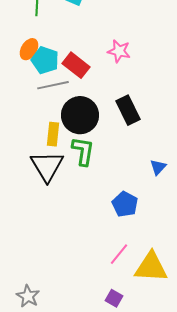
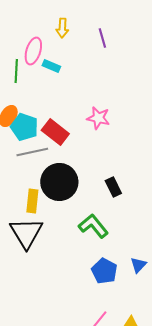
black rectangle: (128, 110) -> (113, 187), moved, size x0.7
green L-shape: (83, 151) -> (93, 226), moved, turned -48
blue triangle: (158, 167) -> (138, 265), moved

